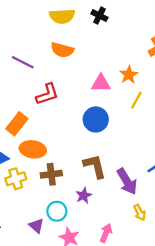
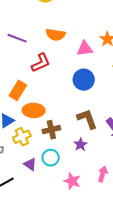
orange semicircle: (62, 50) -> (56, 35), moved
cyan circle: (57, 211) -> (51, 158), moved
purple triangle: (36, 226) -> (30, 164), moved

